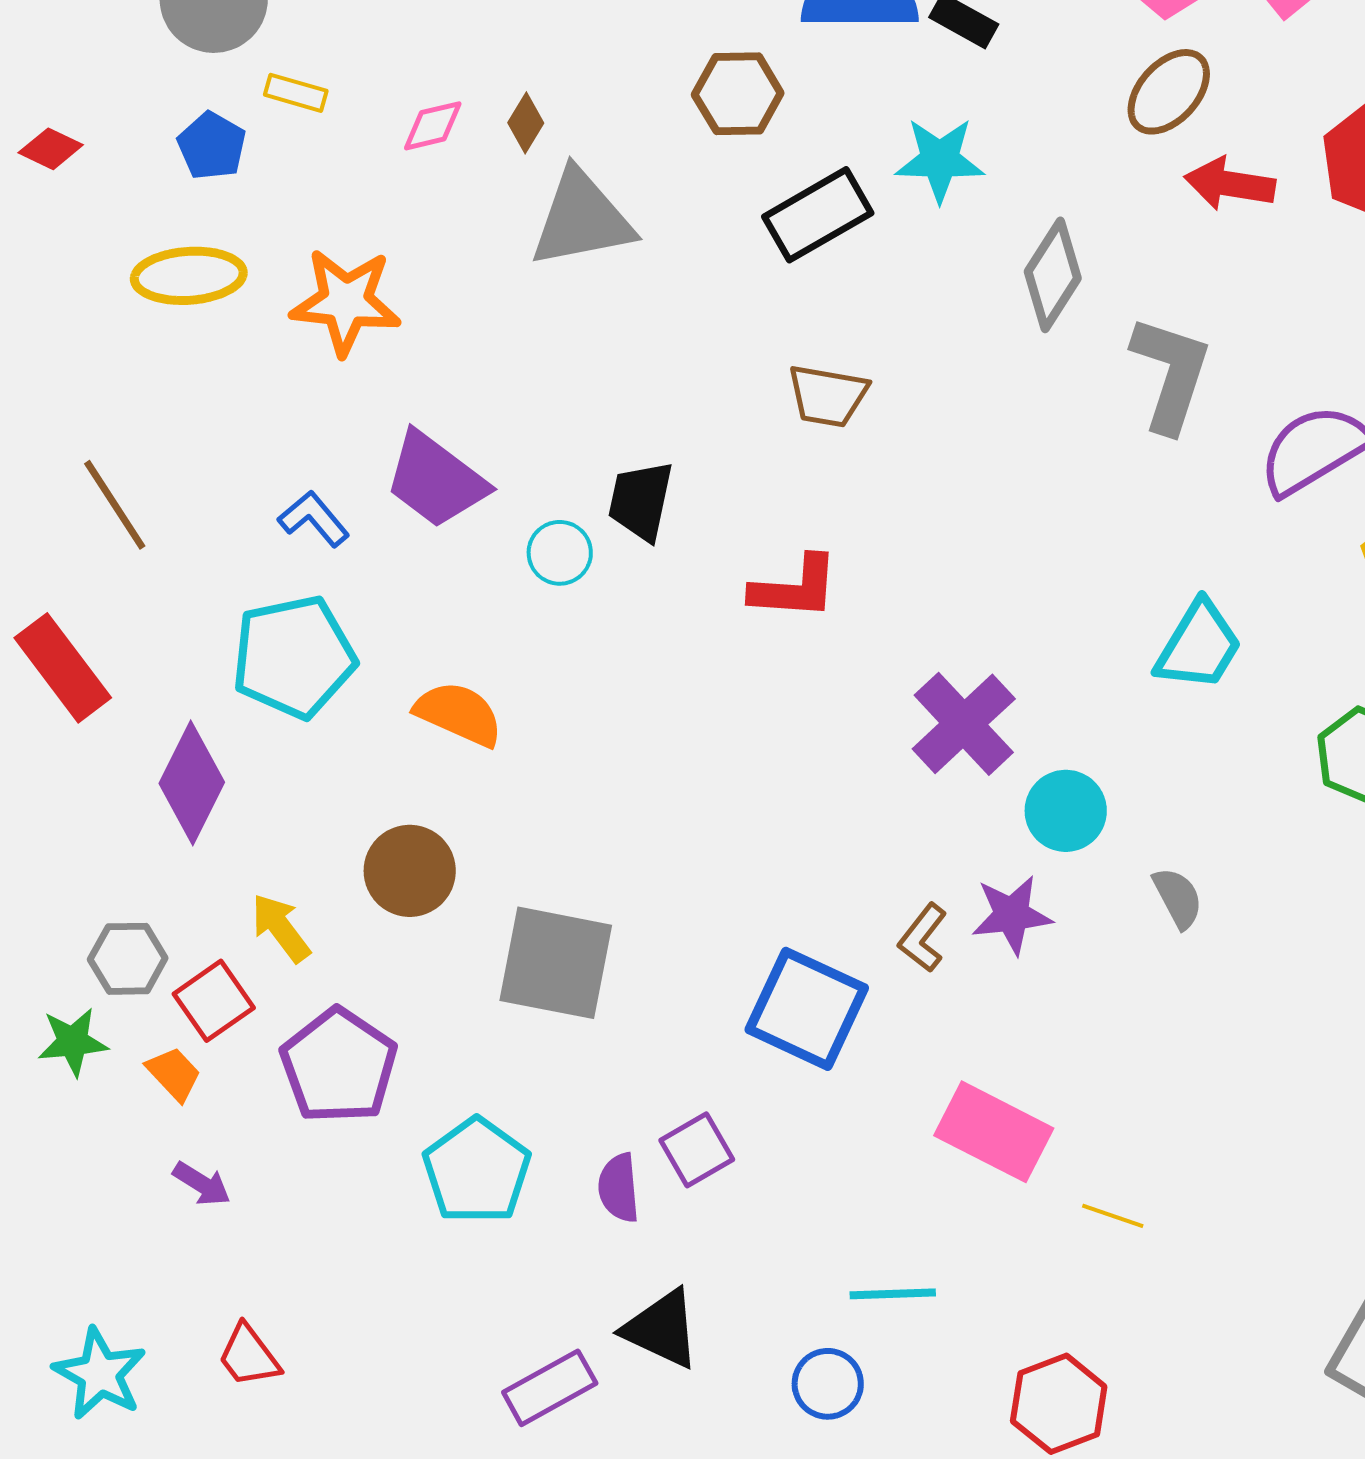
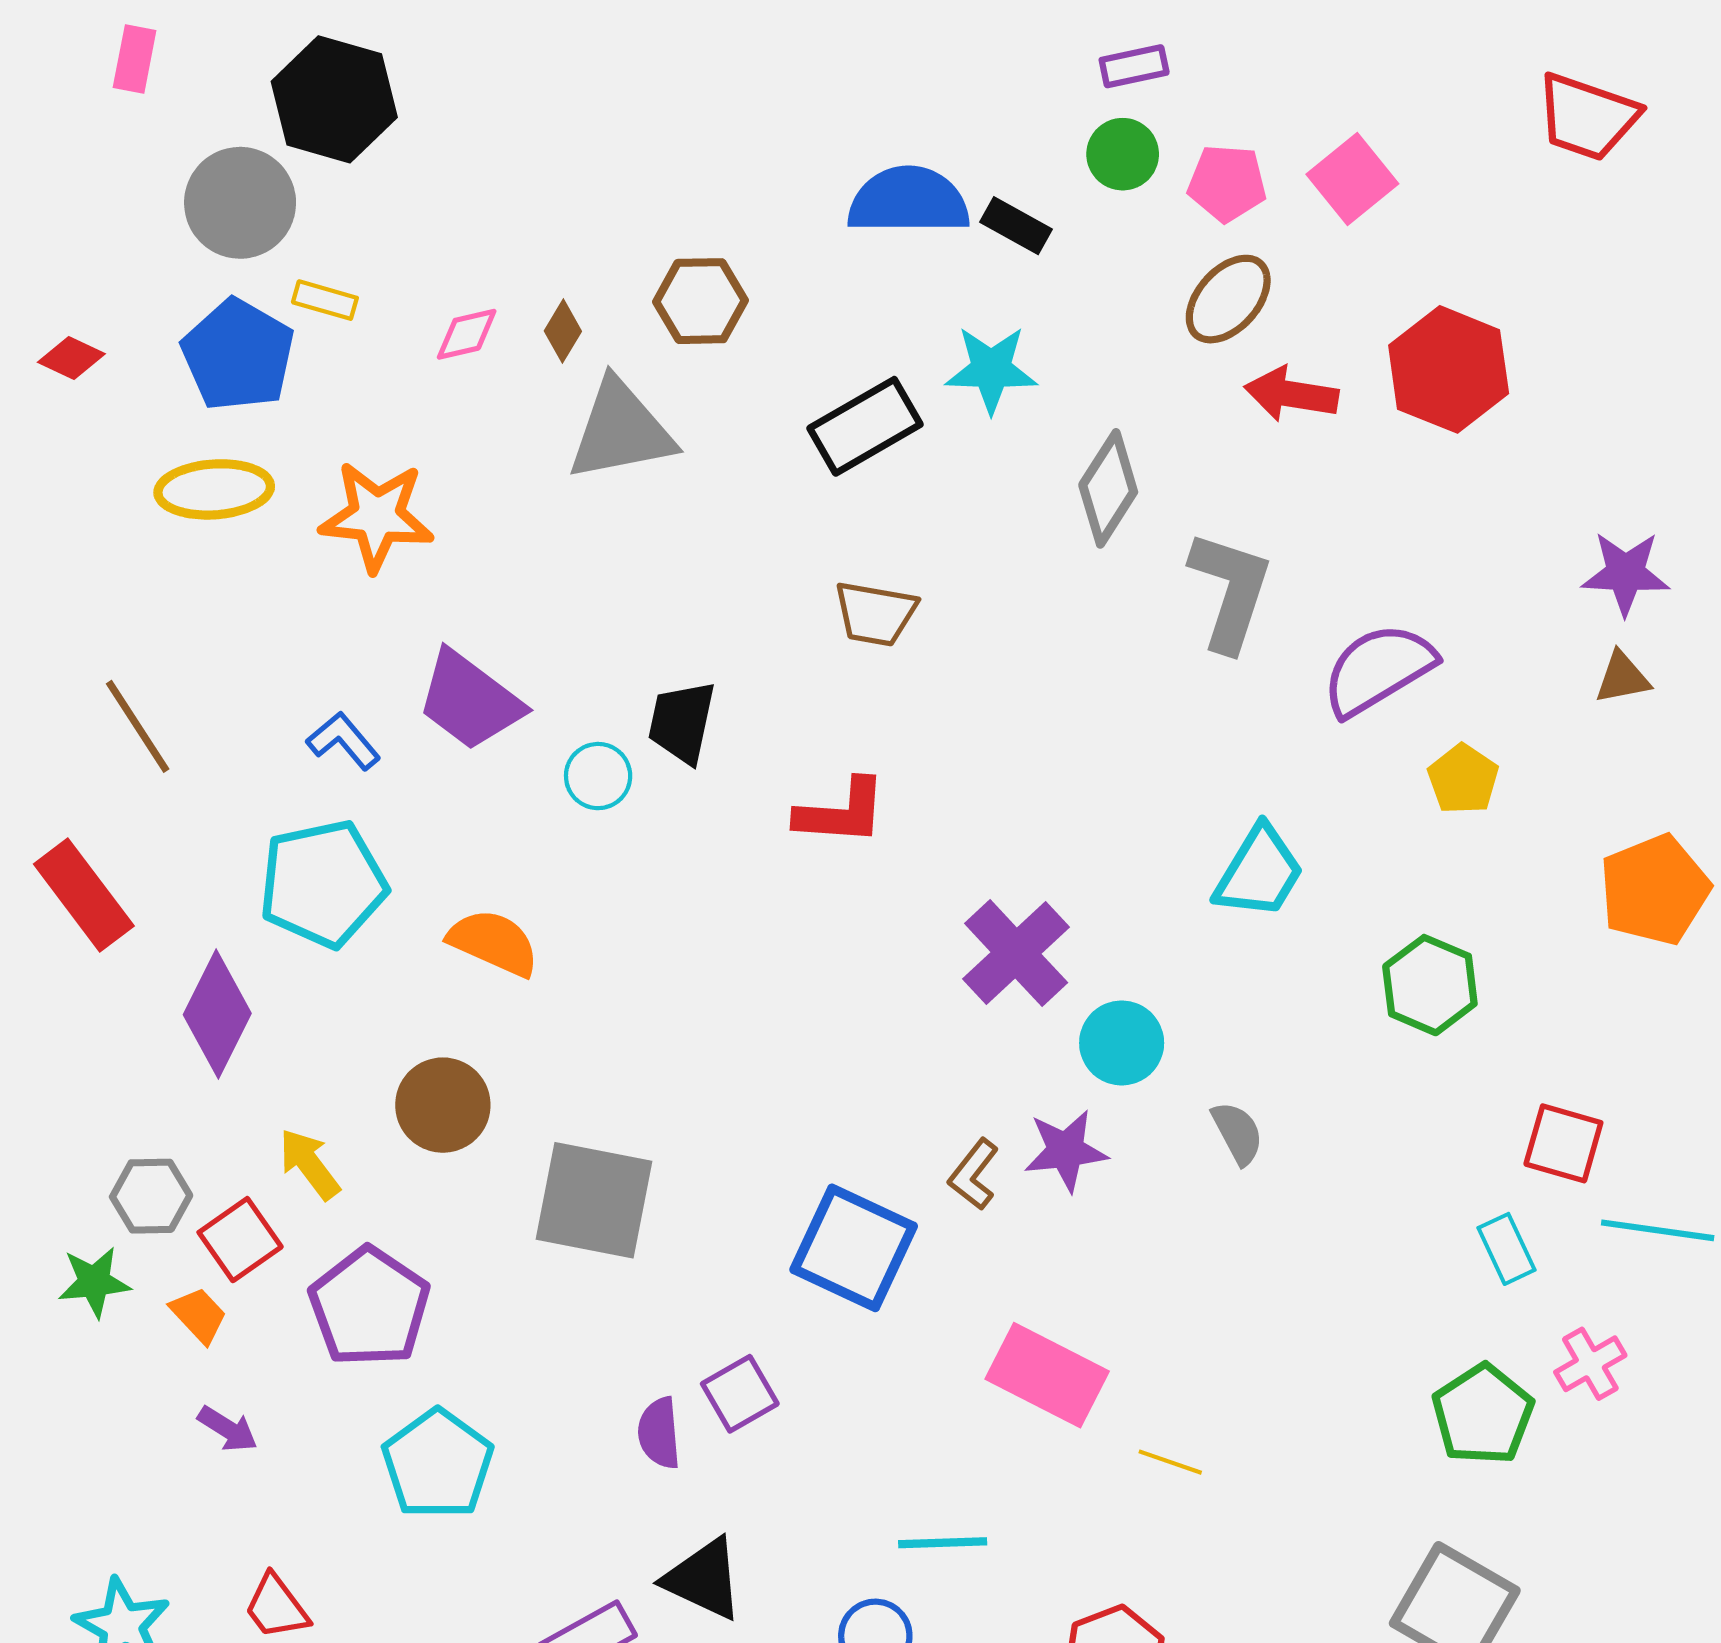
brown hexagon: (738, 94) -> (700, 301), moved
blue pentagon: (212, 146) -> (238, 355), size x1.6
cyan pentagon: (477, 1171) -> (438, 1464), moved

